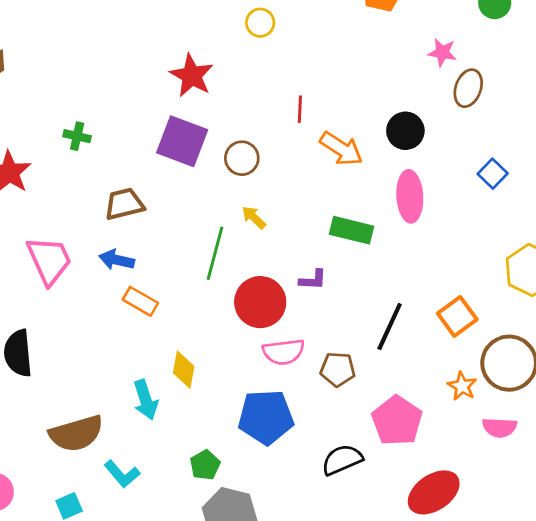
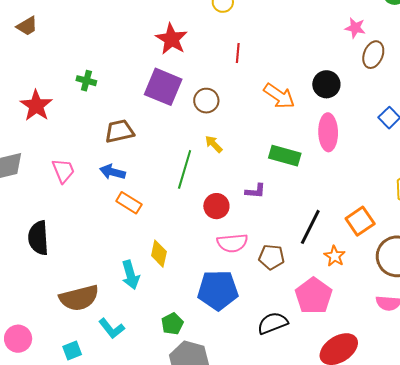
red line: (300, 109) -> (238, 53), moved
pink trapezoid: (49, 260) -> (63, 171), size x0.7
red circle: (260, 302) -> (216, 206), size x0.7
orange star: (462, 386) -> (335, 256), moved

